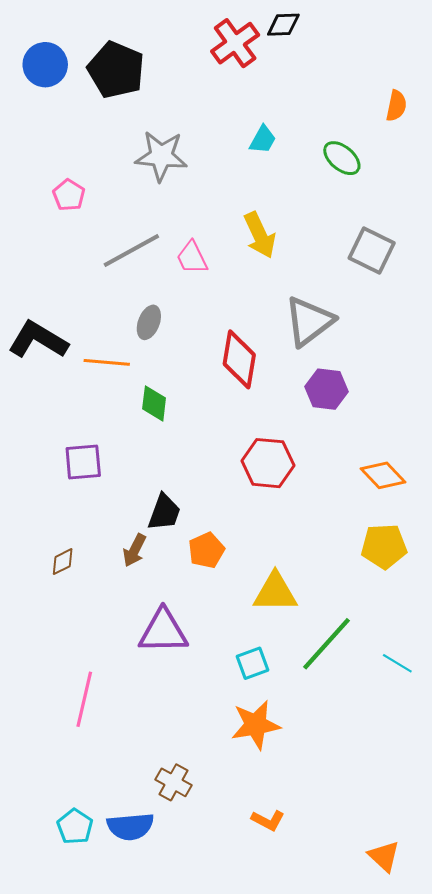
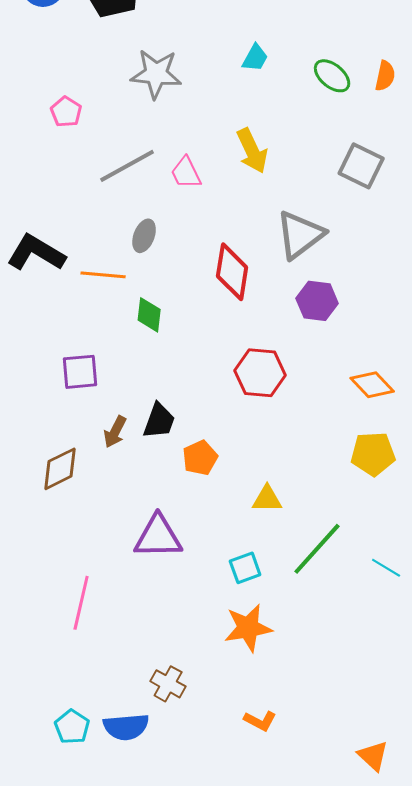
orange semicircle: (396, 106) -> (385, 76), moved
brown arrow: (135, 550) -> (115, 432), moved
brown diamond: (63, 562) -> (60, 469), size x1.6
yellow triangle: (275, 592) -> (267, 499), size x0.7

